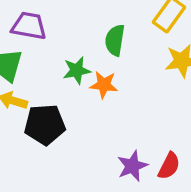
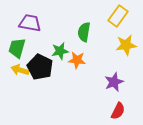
black pentagon: (45, 125) -> (40, 67), moved, turned 30
purple star: (132, 166) -> (114, 82), moved

